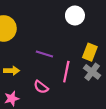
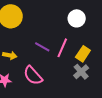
pink line: (66, 72) -> (62, 48), moved
pink semicircle: (41, 87) -> (33, 75), size x1.5

